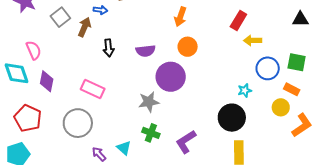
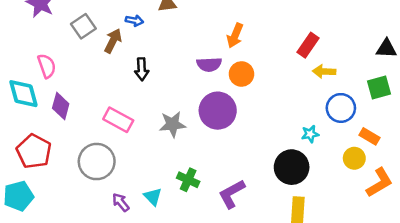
purple semicircle: (146, 51) -> (209, 64), moved
green square: (297, 62) -> (379, 87), moved, turned -30
gray star: (149, 102) -> (172, 124), moved

